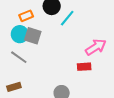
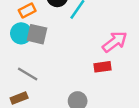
gray line: (19, 57) -> (28, 74), moved

